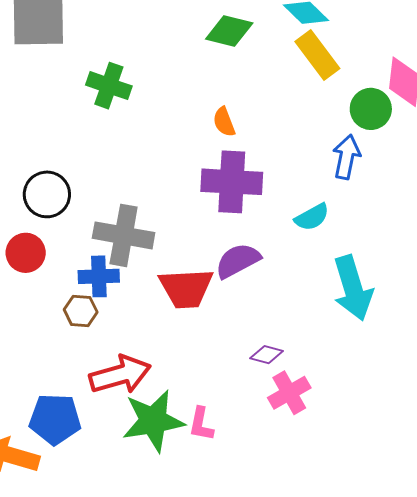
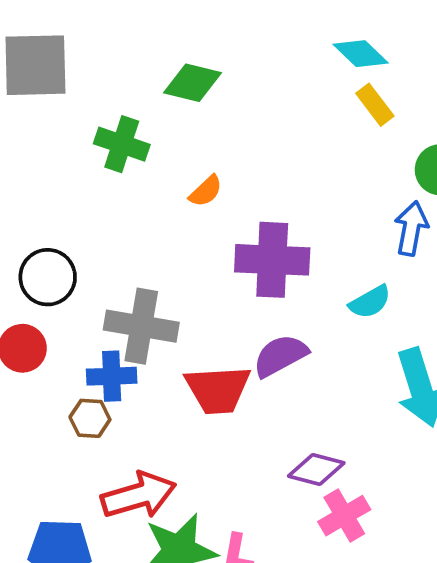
green diamond: (229, 31) -> (193, 83), moved
yellow rectangle: (317, 55) -> (375, 105), size x0.7
orange semicircle: (224, 122) -> (206, 191), moved, turned -112
purple diamond: (267, 355) -> (316, 469), size x1.4

